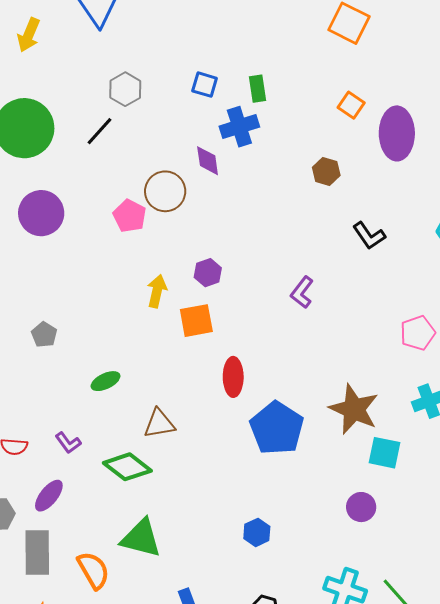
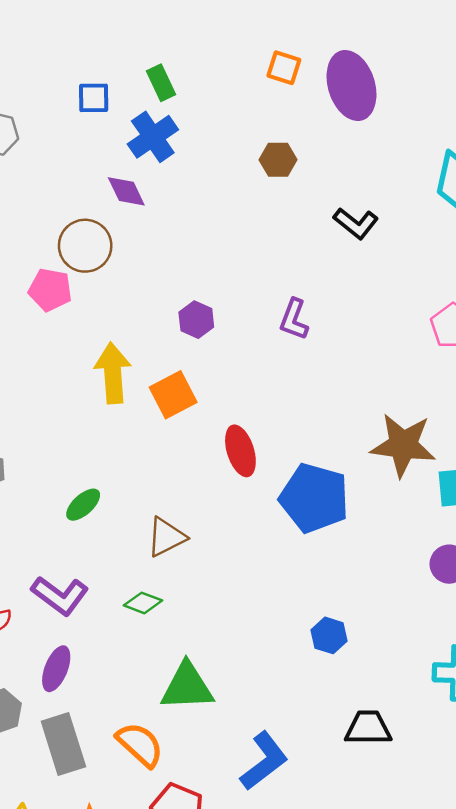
purple hexagon: (208, 273) -> (196, 320), moved
yellow arrow: (157, 291) -> (113, 373), size x1.4
purple L-shape: (68, 443) -> (60, 596), size x1.6
green diamond: (127, 467) -> (143, 603), size x0.6

